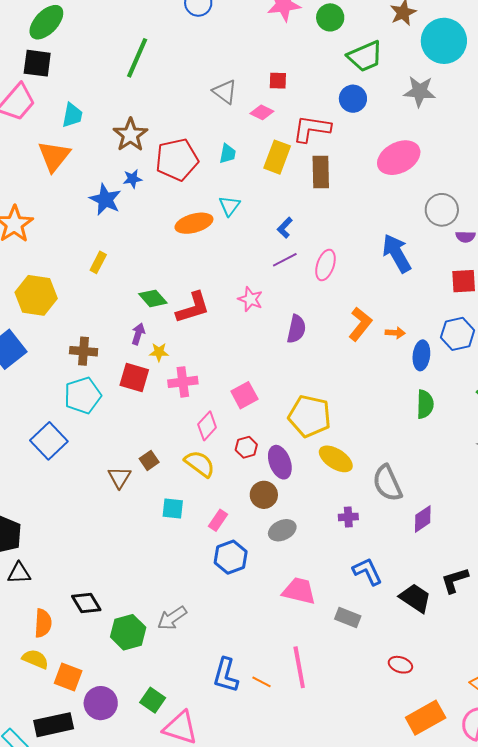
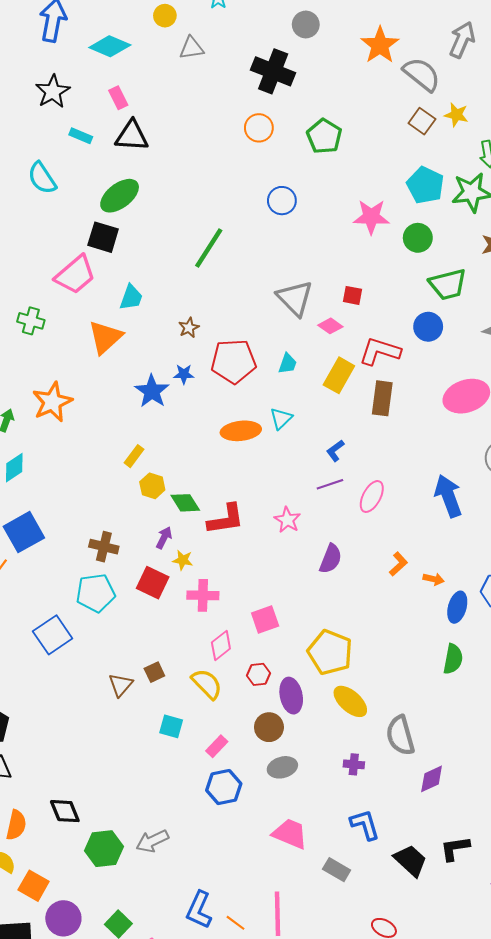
gray triangle: (225, 92) -> (295, 298), size x1.4
brown star: (130, 135) -> (189, 328), size x0.6
yellow hexagon: (36, 295) -> (152, 486), moved, size x0.6
orange L-shape: (360, 324) -> (398, 564), size x0.7

